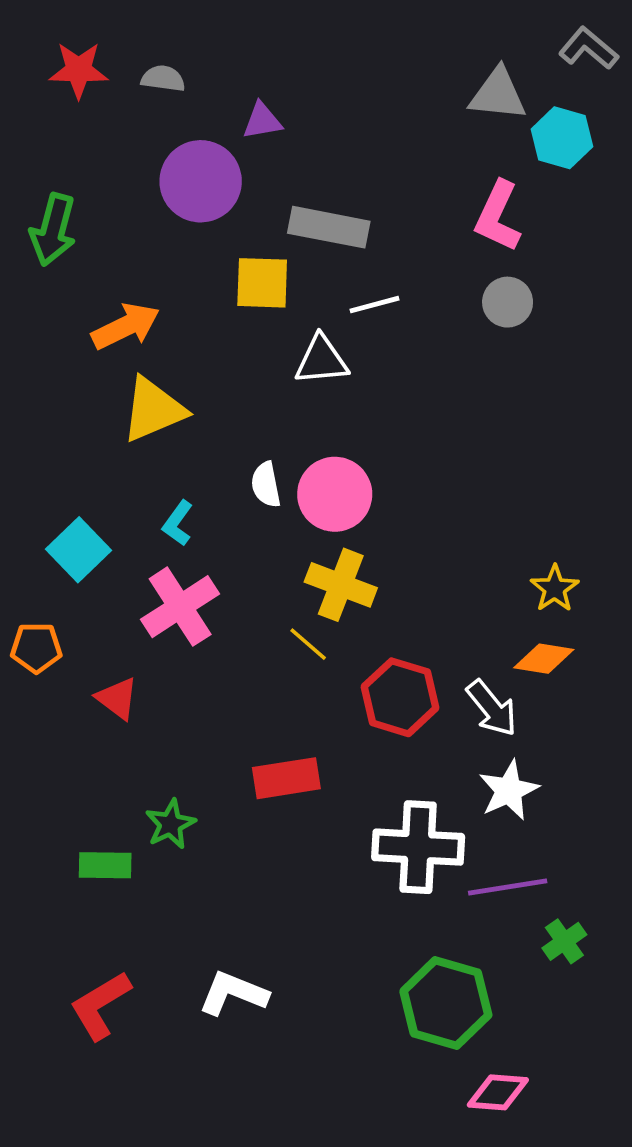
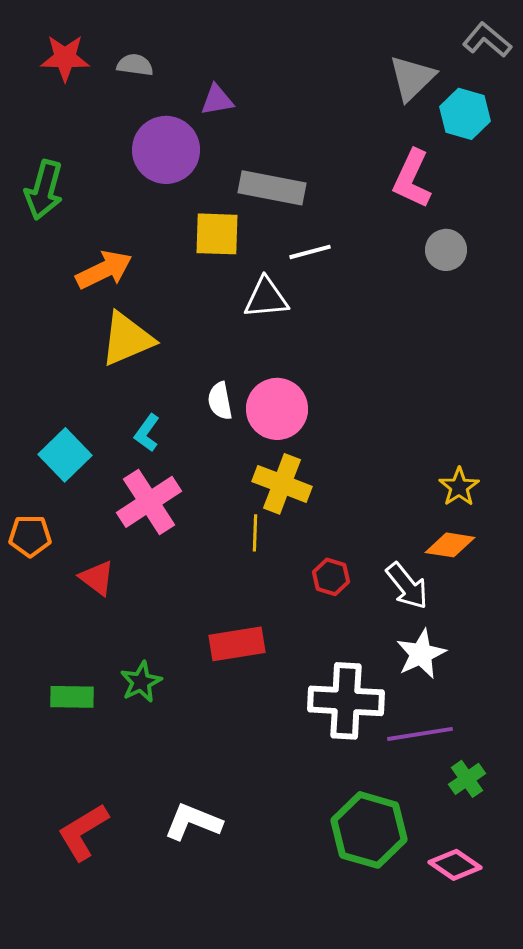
gray triangle: (498, 94) -> (412, 78), turned -50
gray circle: (508, 302) -> (446, 250), moved
yellow line: (308, 644) -> (255, 533), turned 51
red hexagon: (400, 697) -> (331, 577), size x0.6
green rectangle: (105, 865) -> (72, 697), moved
pink diamond: (498, 1092) -> (455, 865), moved, turned 30

